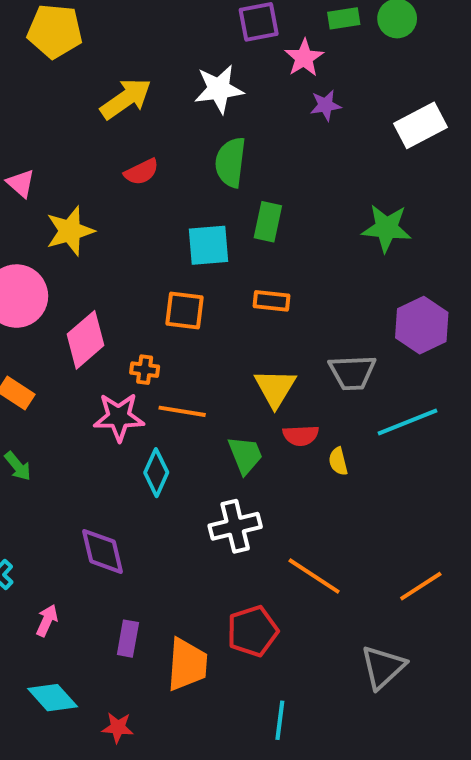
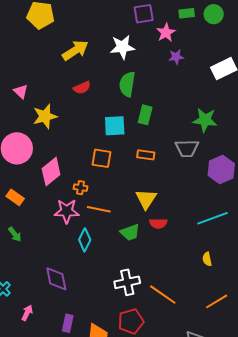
gray trapezoid: (352, 372) -> (187, 148), moved
green trapezoid: (245, 455) -> (130, 232), turned 90
yellow semicircle: (338, 461) -> (207, 259), moved
white cross: (235, 526) -> (127, 282), moved

